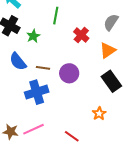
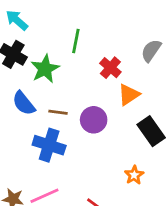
green star: (33, 36) -> (45, 69), size x1.5
orange triangle: (108, 50) -> (129, 95), moved
blue cross: (37, 92) -> (49, 145), turned 35

